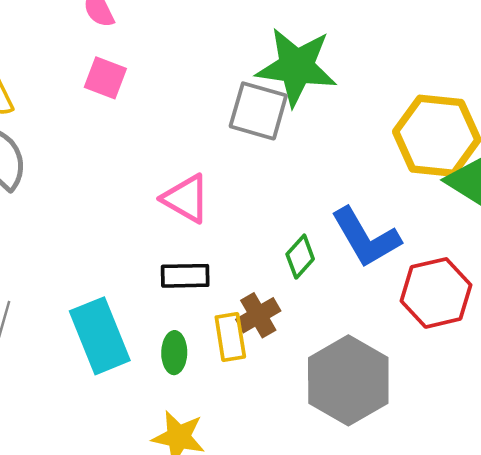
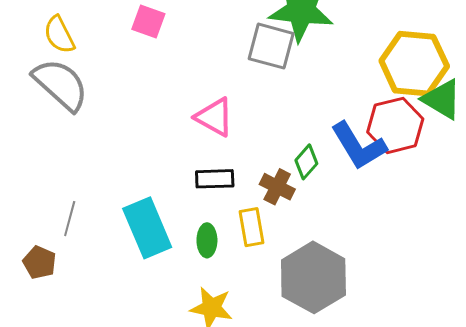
red hexagon: (436, 293) -> (395, 125), moved
brown cross: (258, 315) -> (277, 187), moved, turned -32
gray hexagon: (348, 380) -> (313, 277), moved

